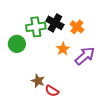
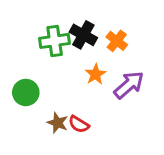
green circle: (17, 44) -> (26, 92), moved
red semicircle: (52, 91) -> (79, 124), moved

